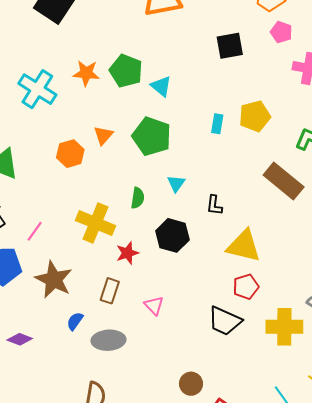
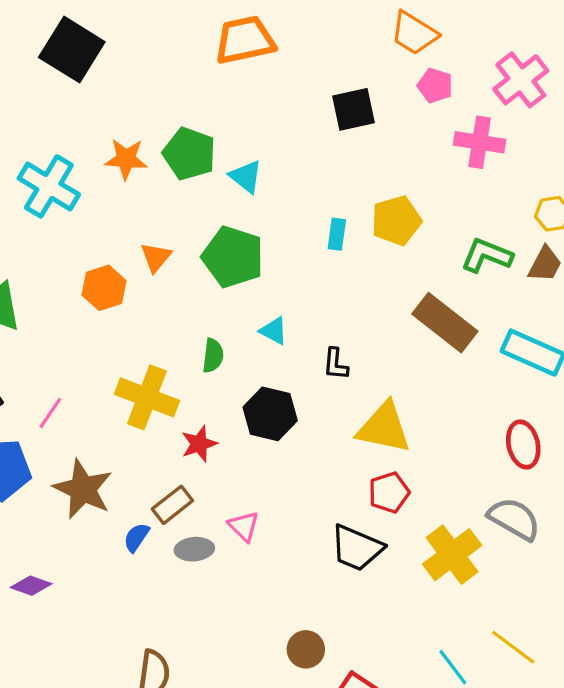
cyan triangle: (176, 183) -> (274, 331), turned -36
brown rectangle: (110, 291) -> (172, 505), turned 35
blue semicircle: (75, 321) -> (136, 537), moved
yellow cross: (284, 327) -> (452, 555), turned -36
gray ellipse: (108, 340) -> (194, 549), moved, size x0.7

